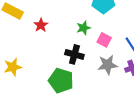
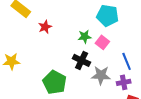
pink square: (104, 40) -> (102, 42), moved
black cross: (74, 54) -> (82, 60), moved

